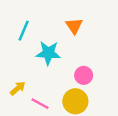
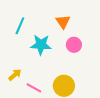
pink circle: (84, 75) -> (74, 45), moved

